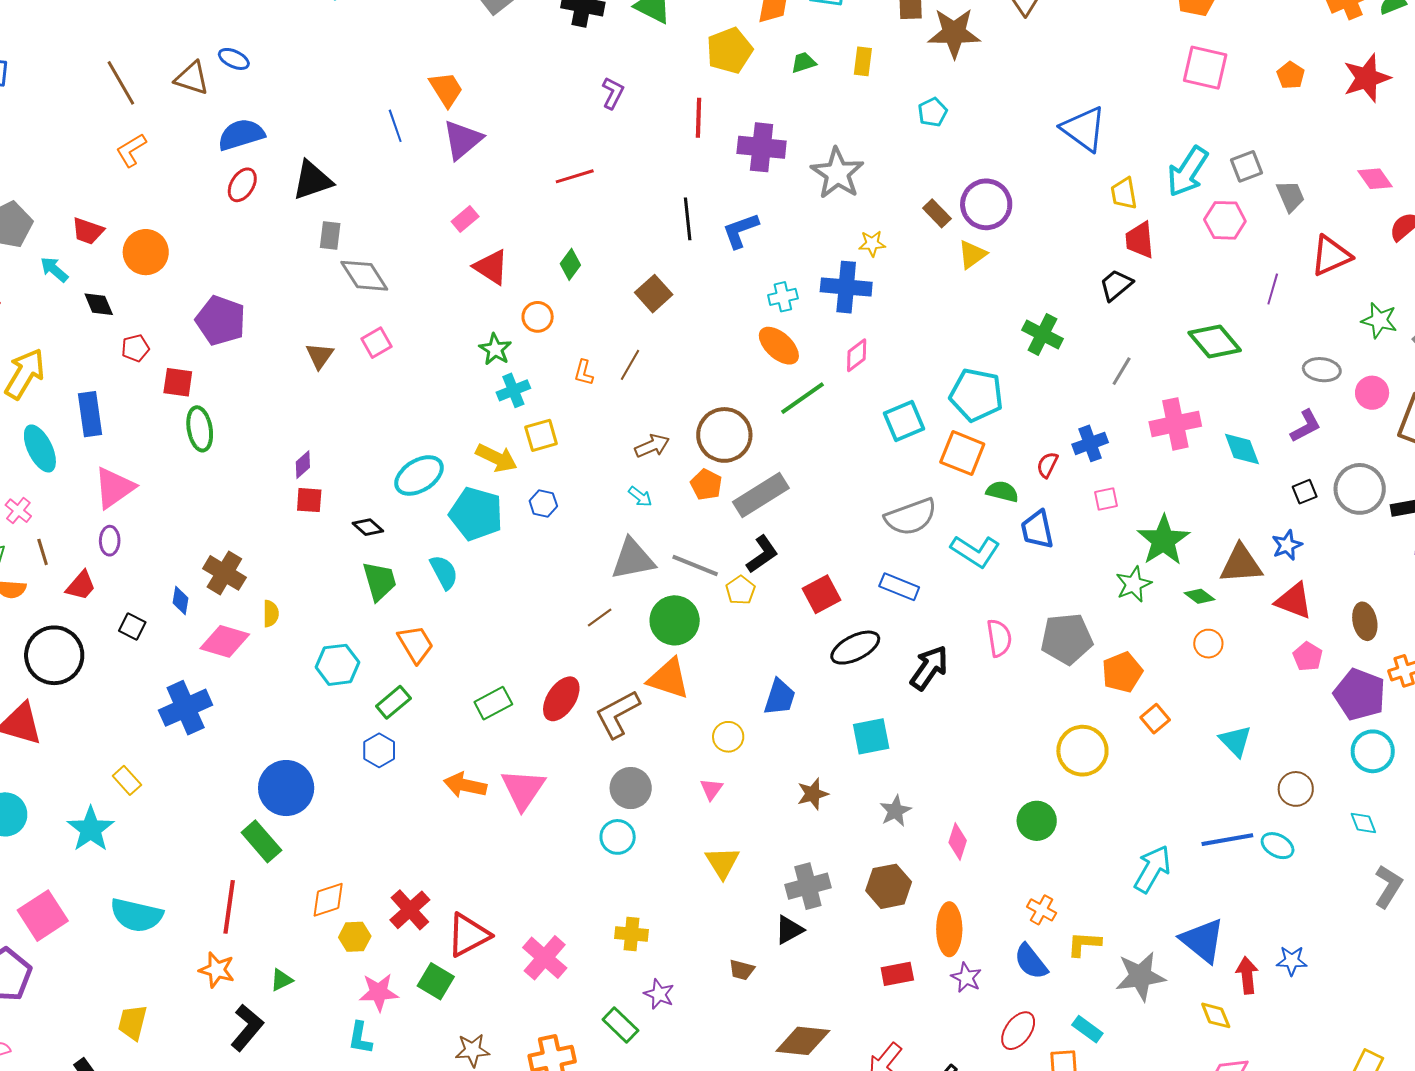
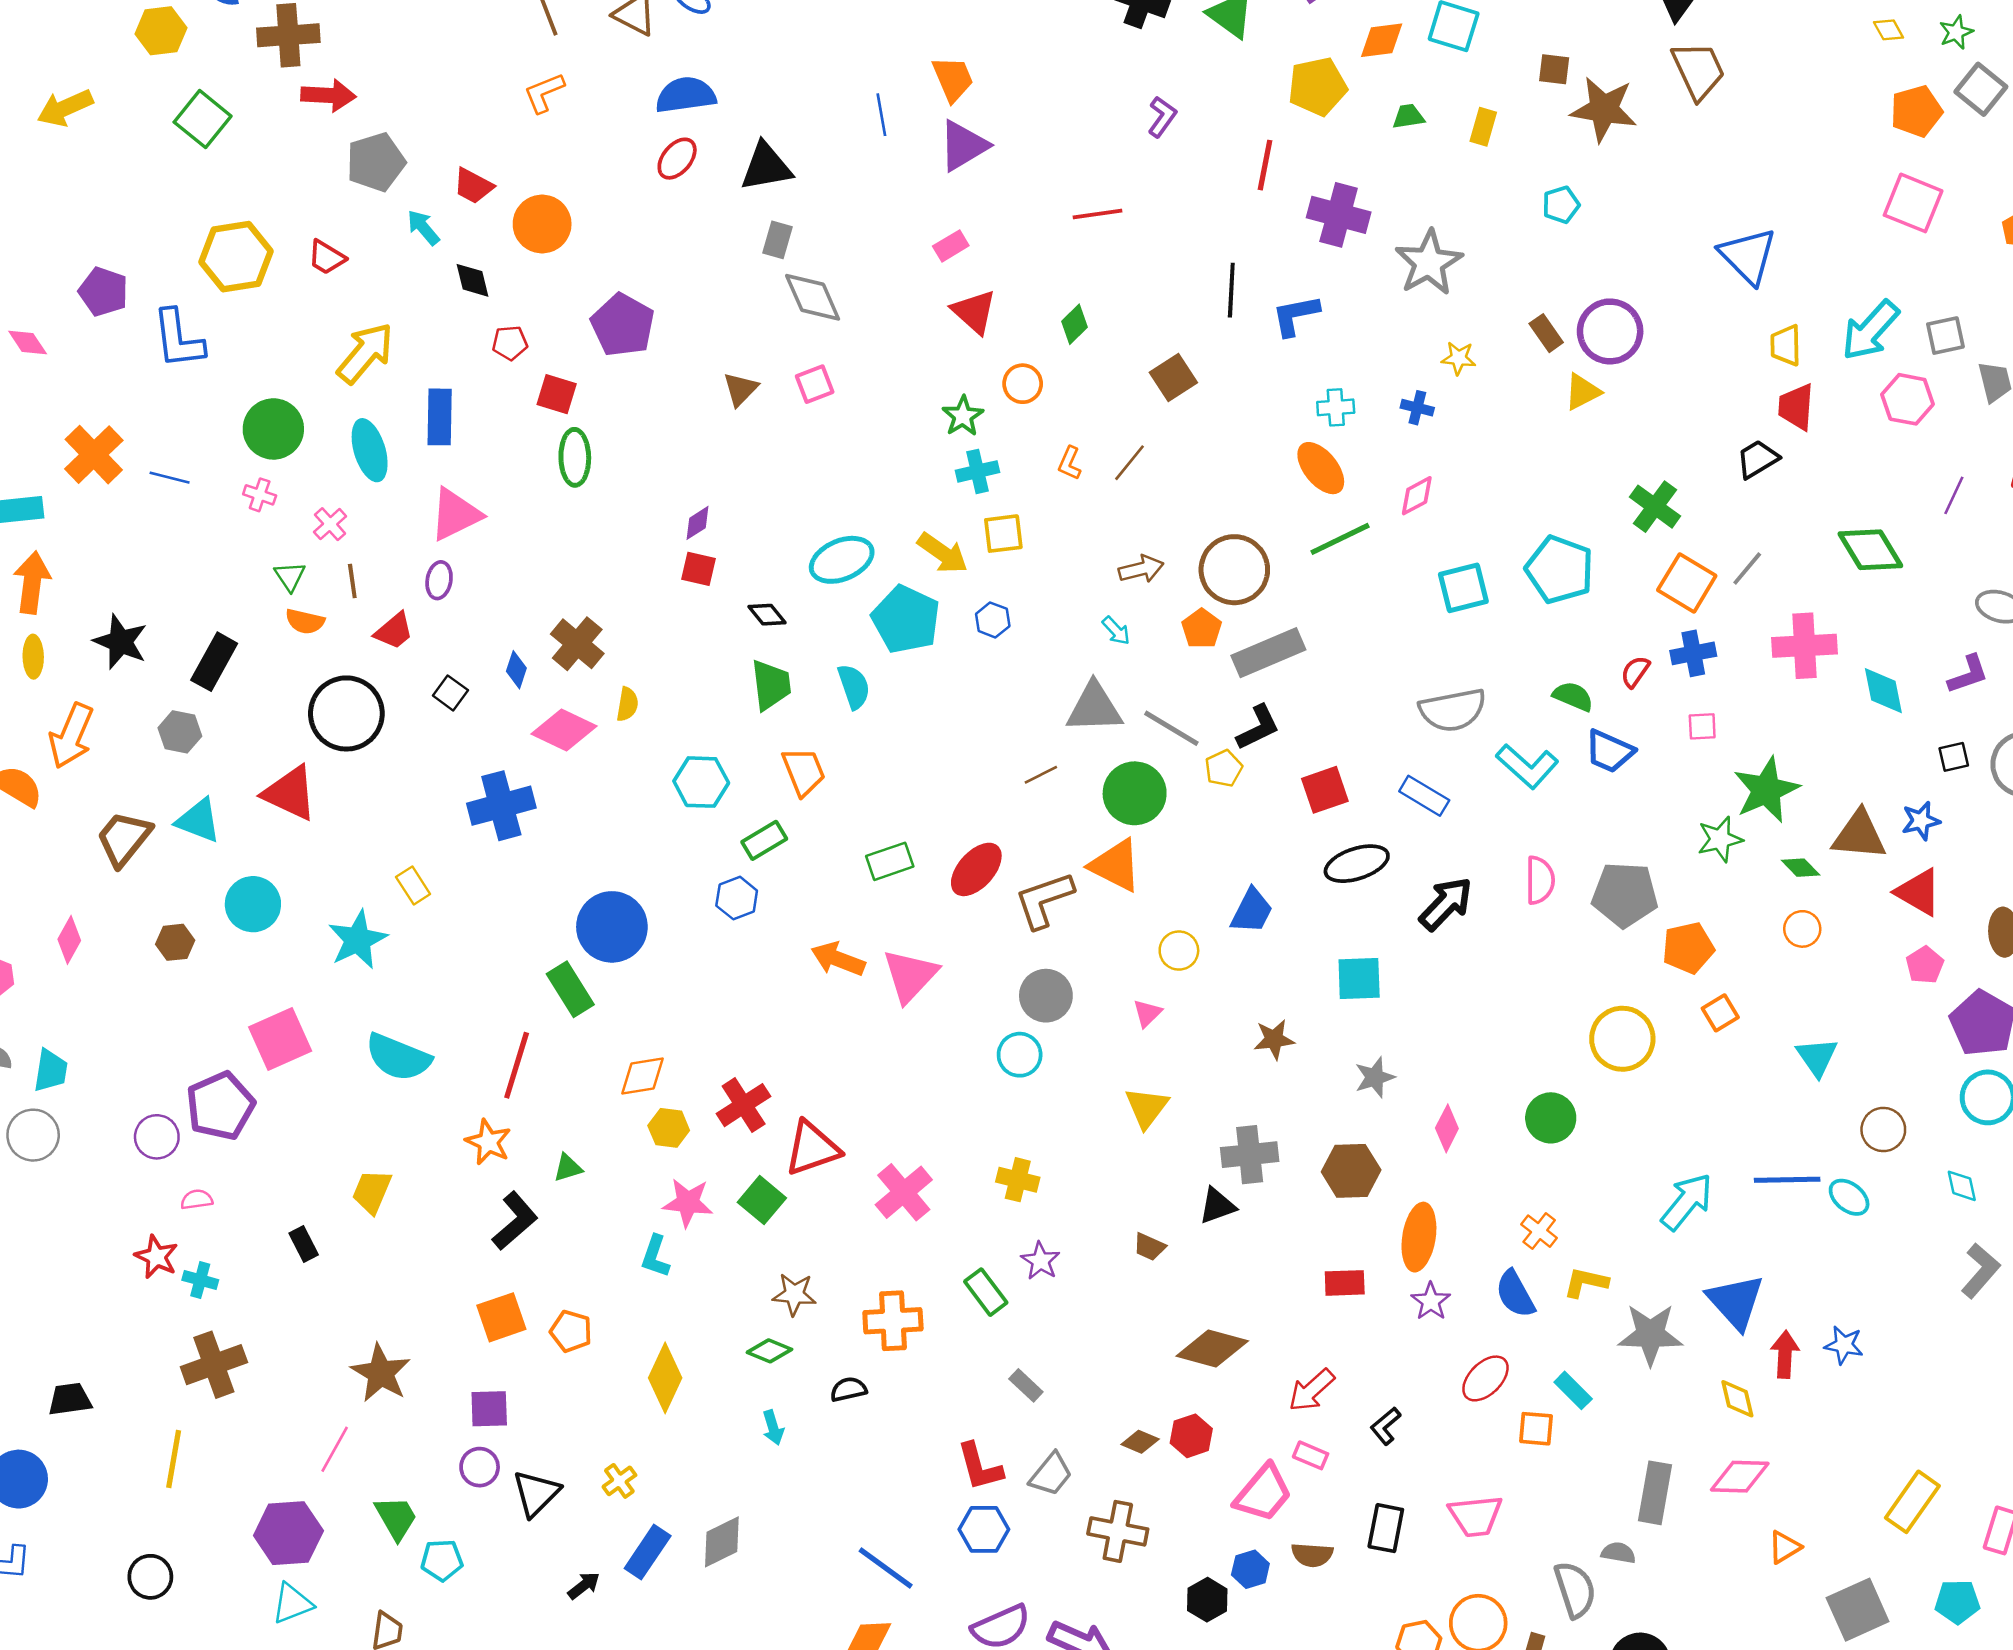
blue cross: (846, 287) -> (1417, 408), size x0.5
orange square: (962, 453) -> (1687, 583), moved
blue trapezoid: (1037, 530) -> (1609, 751), turned -63

